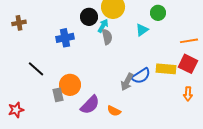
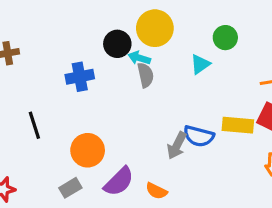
cyan arrow: (103, 26) -> (139, 58), turned -104
black line: (36, 69) -> (34, 125), turned 30
blue semicircle: (141, 76) -> (199, 136), turned 48
gray rectangle: (58, 95) -> (70, 188), moved, turned 72

